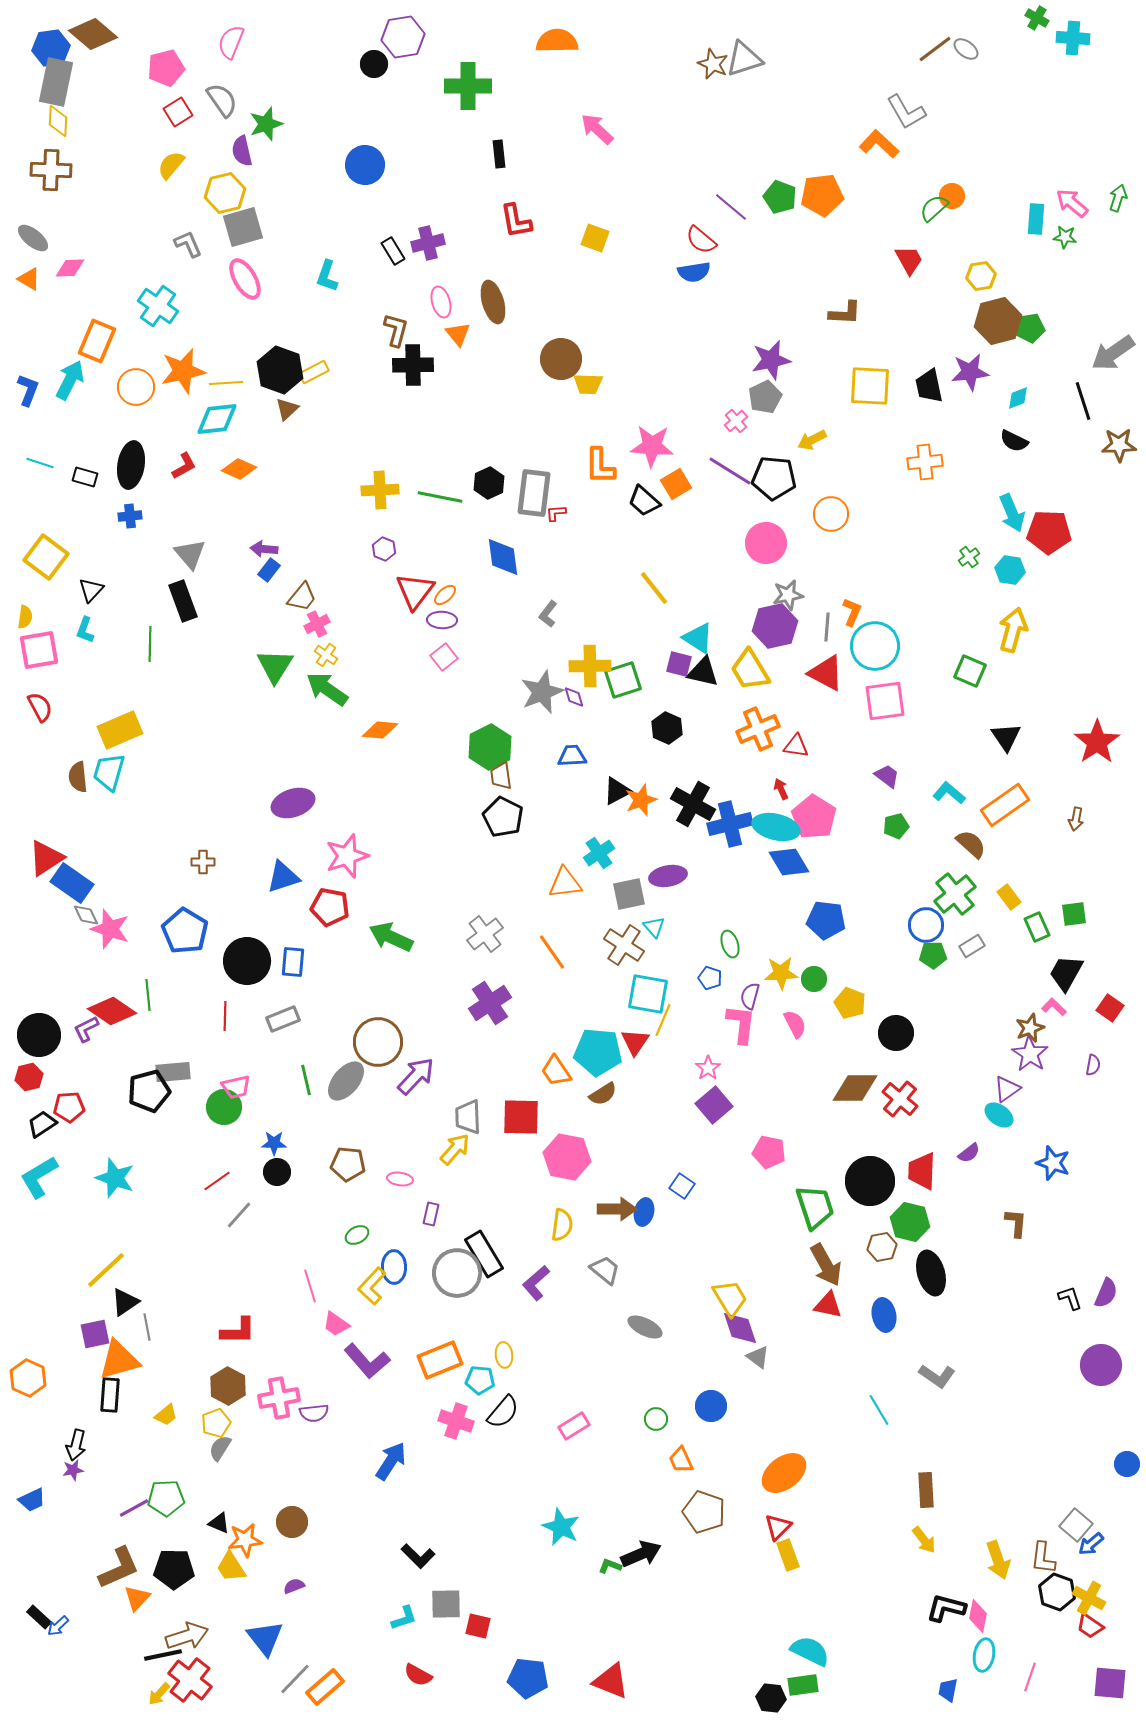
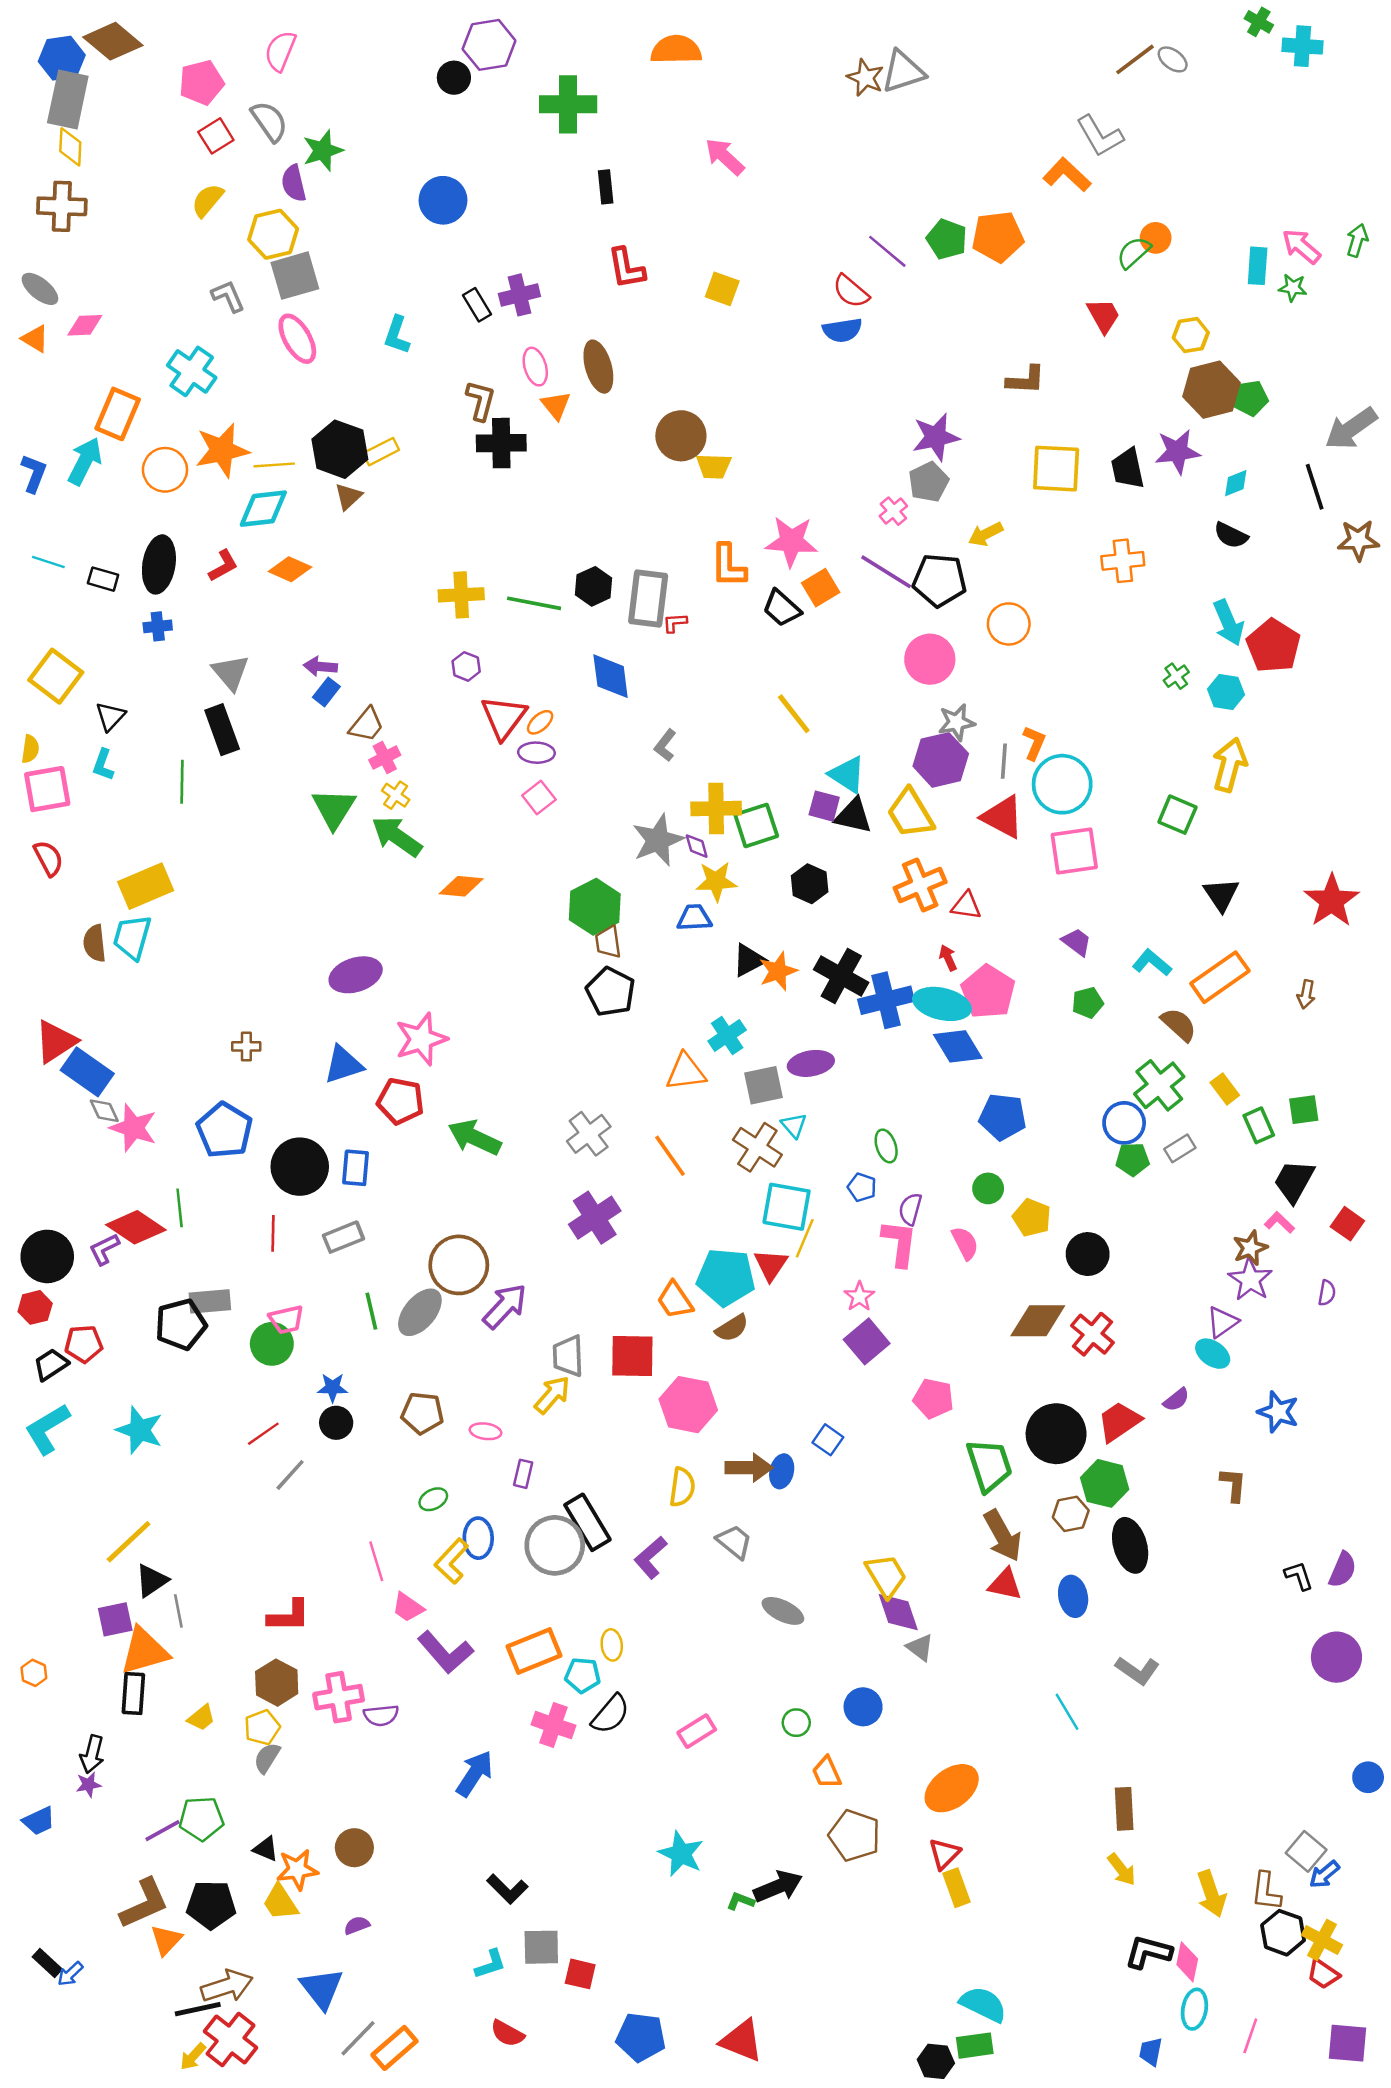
red pentagon: (1049, 532) -> (1273, 646), turned 30
yellow star: (781, 973) -> (716, 881), moved
red trapezoid: (922, 1171) -> (1119, 1422), turned 54
orange hexagon: (28, 1378) -> (34, 1673), size x0.6

